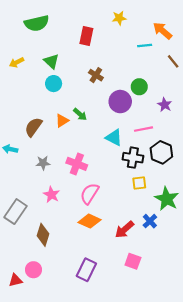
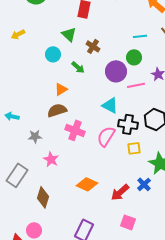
cyan line: (145, 45) -> (140, 36), moved
green triangle: (51, 61) -> (69, 34), moved
green arrow: (80, 114) -> (78, 67), moved
brown semicircle: (33, 127) -> (57, 110), moved, turned 36
pink line: (143, 129) -> (136, 85), moved
gray star: (43, 163) -> (35, 136), moved
pink semicircle: (90, 194) -> (106, 136), moved

